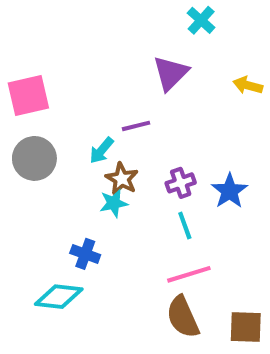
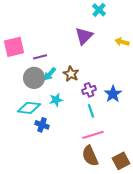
purple line: (136, 126) -> (40, 57), moved
gray circle: (34, 158) -> (34, 78), moved
brown star: (122, 179) -> (71, 74), moved
cyan diamond: (59, 297) -> (29, 108), moved
brown square: (246, 327) -> (121, 161), turned -30

